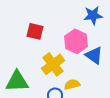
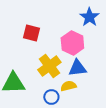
blue star: (93, 15) -> (89, 17), turned -30
blue triangle: (94, 55) -> (77, 68), moved, turned -42

